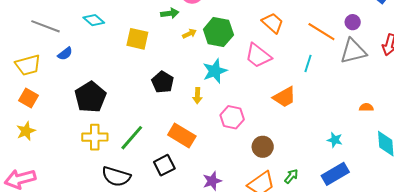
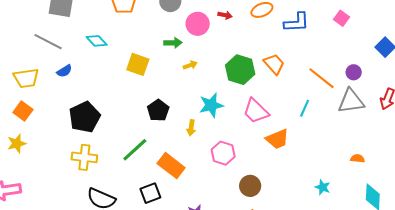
green hexagon: (218, 32) -> (240, 70), moved
pink trapezoid: (258, 56) -> (256, 111), moved
green line: (132, 138) -> (135, 150), moved

